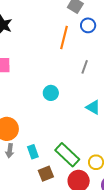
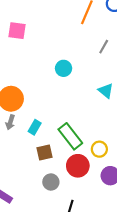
cyan rectangle: (33, 152) -> (35, 127), turned 40

